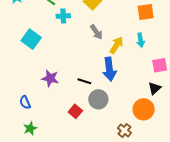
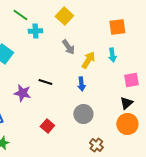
blue arrow: (109, 69) -> (81, 84), size x0.6
black line: (84, 81) -> (45, 82), moved
gray circle: (98, 99) -> (83, 114), moved
orange circle: (144, 109) -> (127, 124), moved

